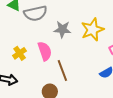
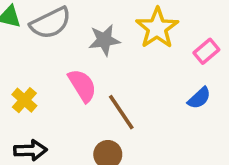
yellow cross: (20, 53) -> (24, 100), moved

